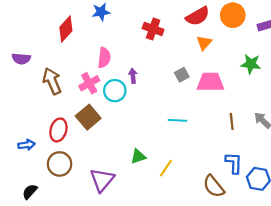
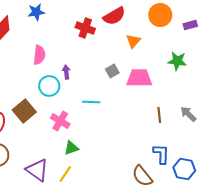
red semicircle: (198, 16) -> (114, 16), moved
pink cross: (89, 83) -> (60, 121), moved, turned -30
cyan line: (177, 120) -> (91, 102), moved
yellow line: (166, 168) -> (65, 174), moved
purple triangle: (102, 180) -> (37, 170), turned -35

